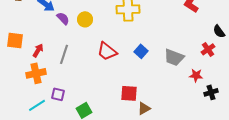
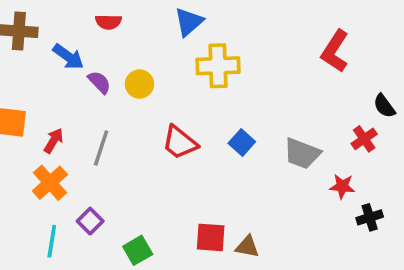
orange cross: (36, 73) -> (50, 183), turned -30
red square: (129, 93) -> (211, 237), moved
purple square: (58, 94) -> (90, 221), turned 32
cyan line: (37, 105) -> (52, 241), turned -48
brown triangle: (144, 108) -> (247, 247), turned 40

